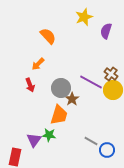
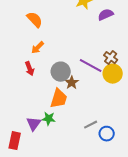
purple semicircle: (106, 31) -> (106, 15), turned 49
orange semicircle: (48, 36) -> (35, 20), moved
gray line: (91, 141) -> (91, 125), turned -56

